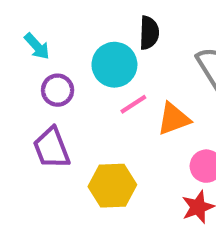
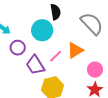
pink line: (133, 104) -> (56, 56), moved
purple trapezoid: (52, 148) -> (35, 65), moved

